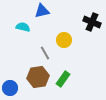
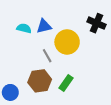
blue triangle: (42, 11) -> (44, 26), moved
yellow circle: (64, 40) -> (67, 42), size x1.5

